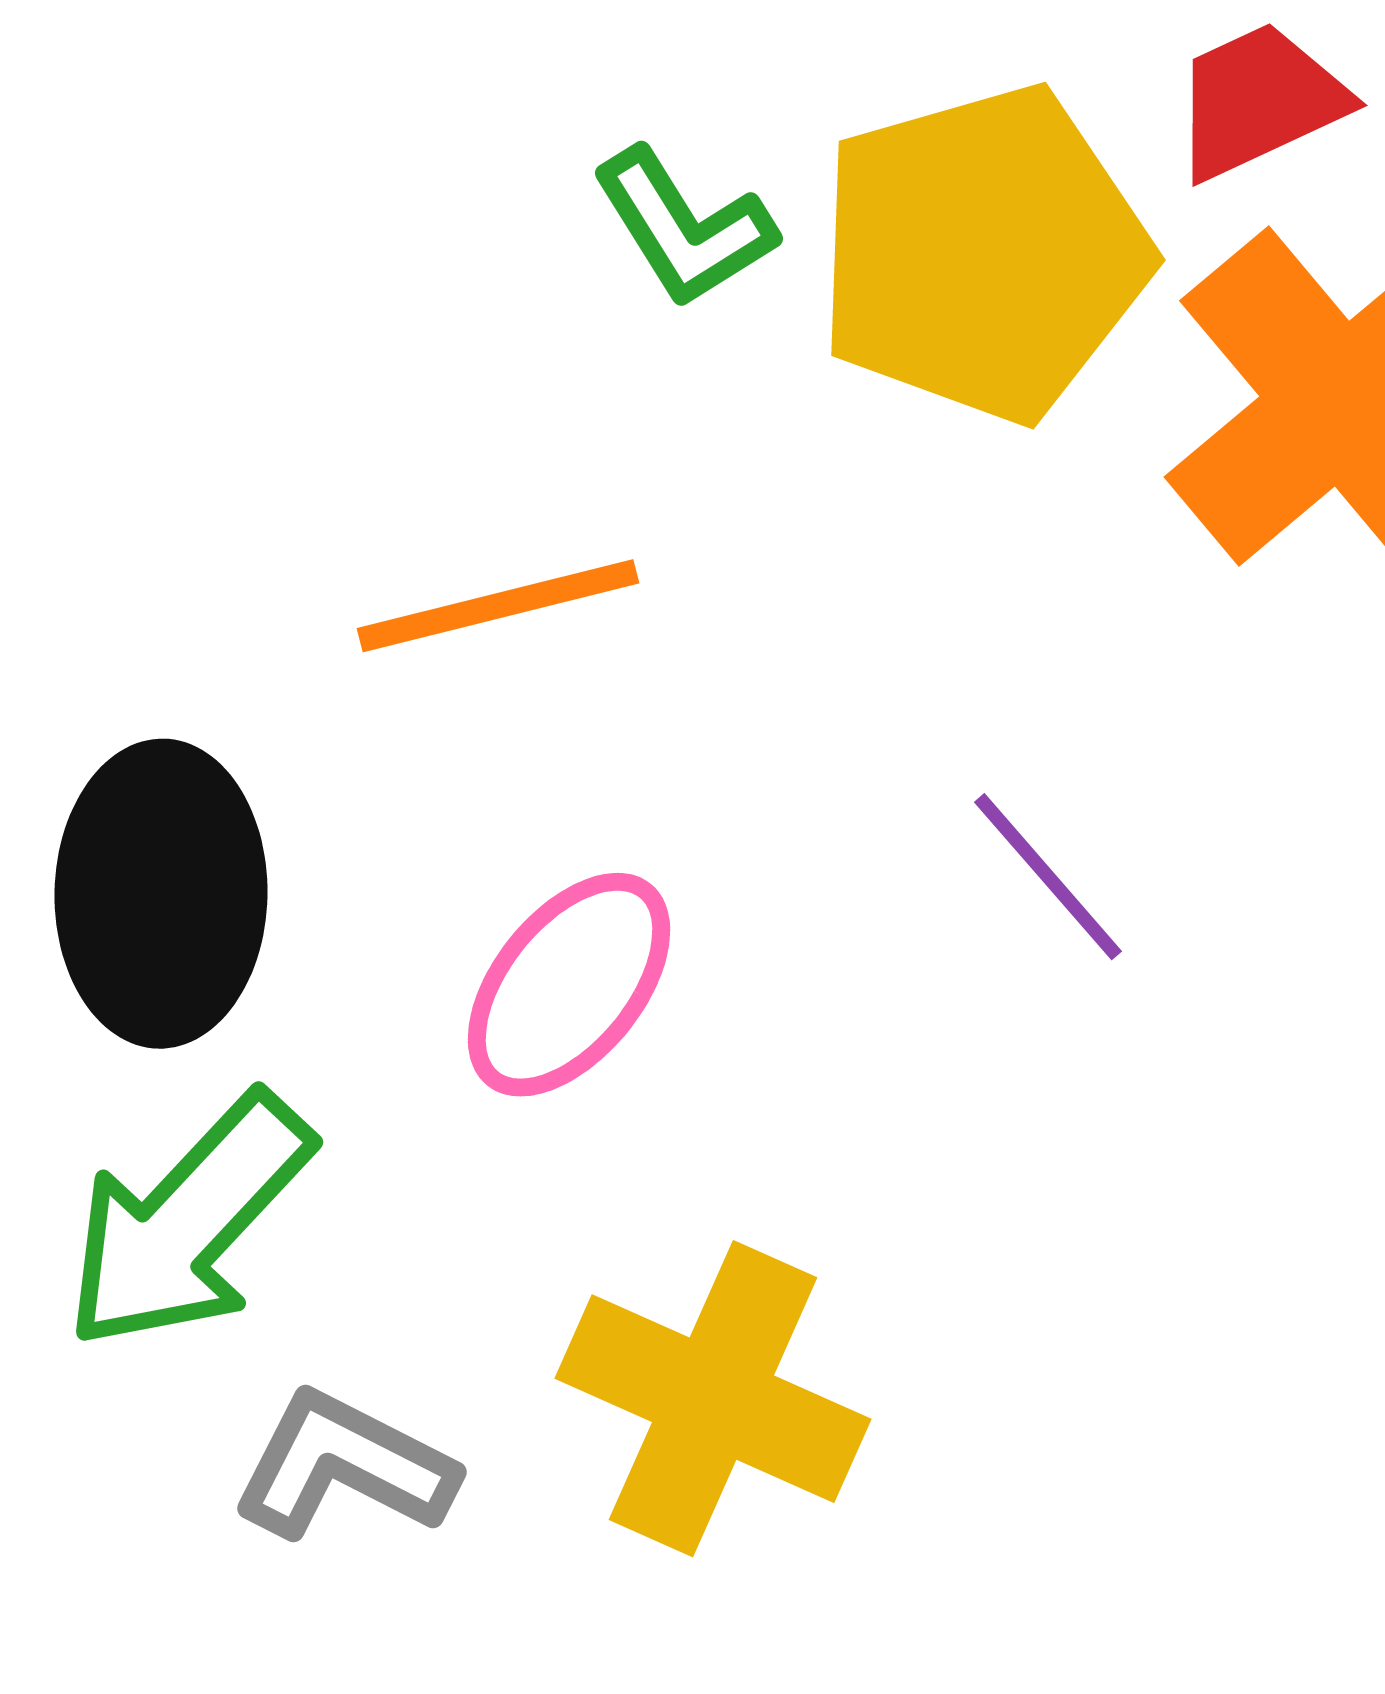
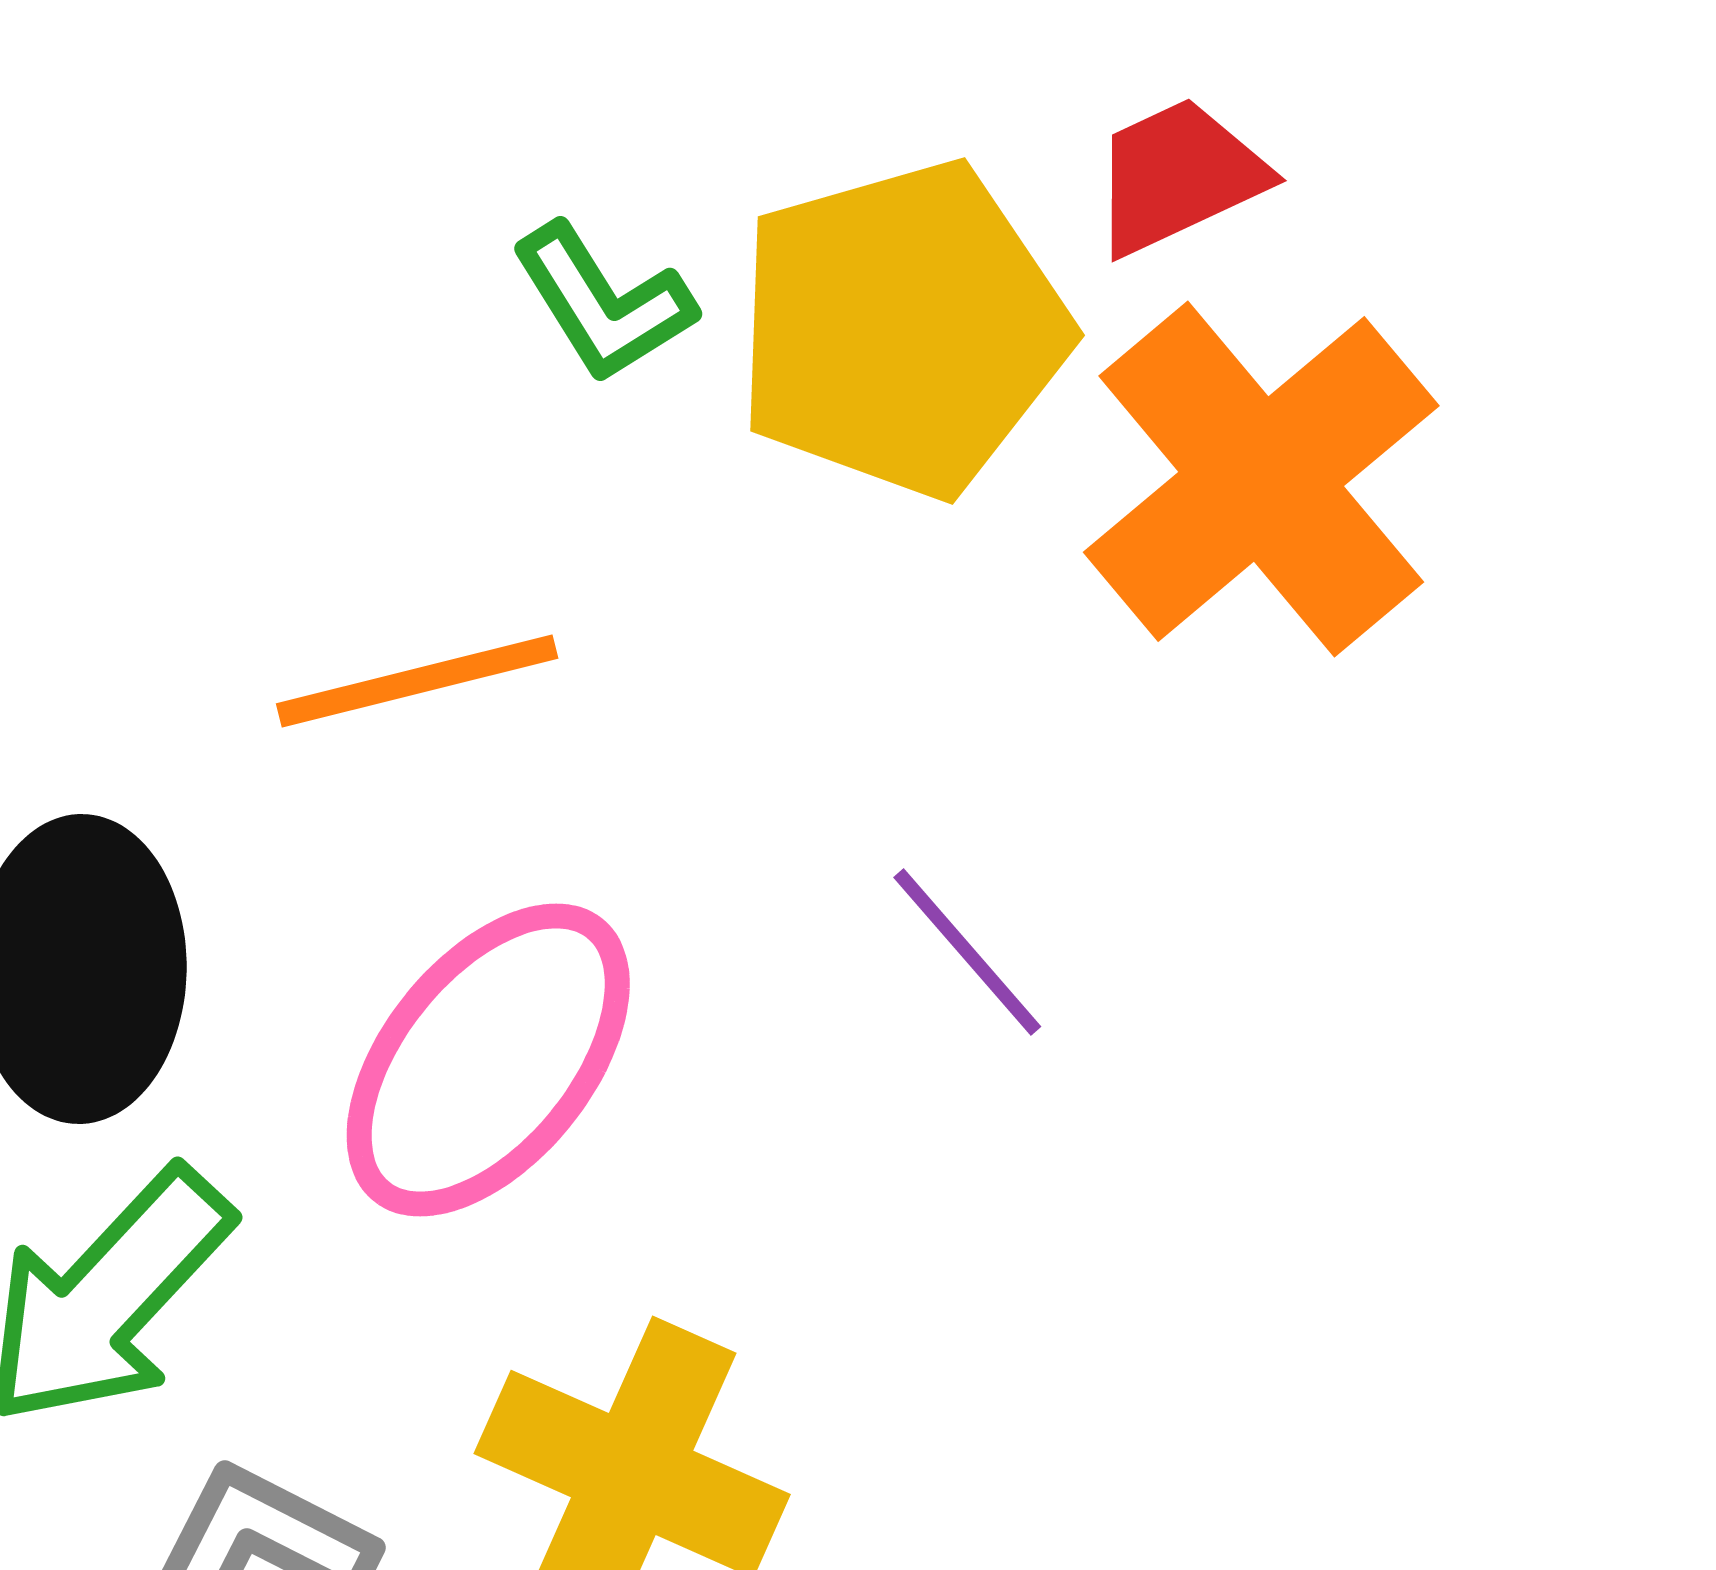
pink ellipse: (569, 985) -> (488, 1060), size x1.4

